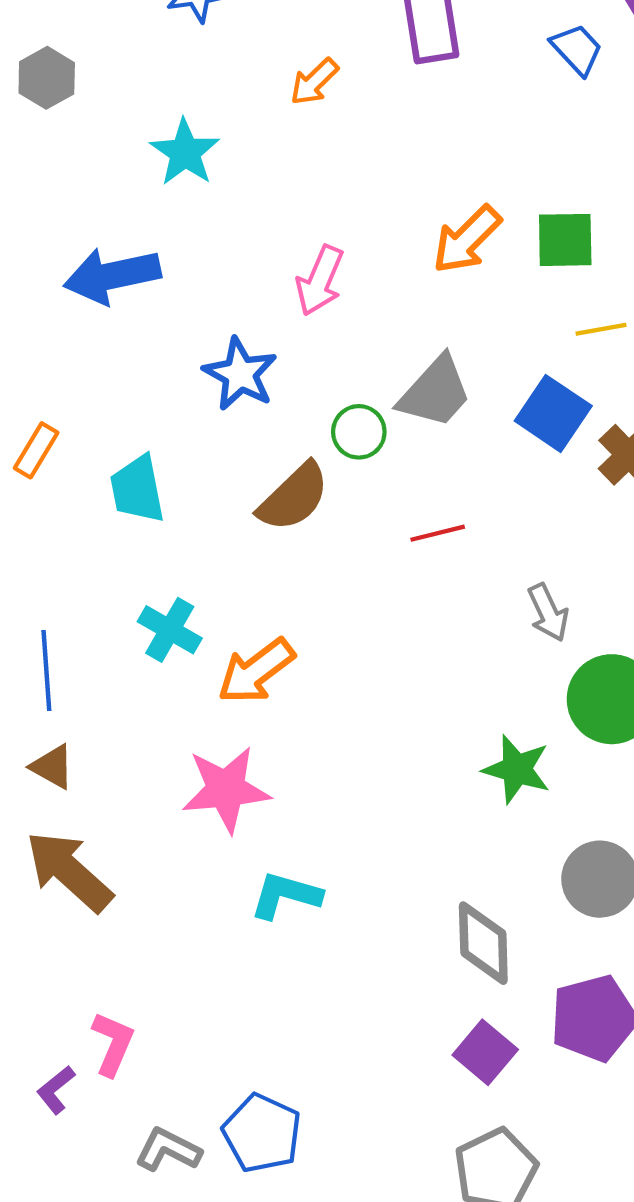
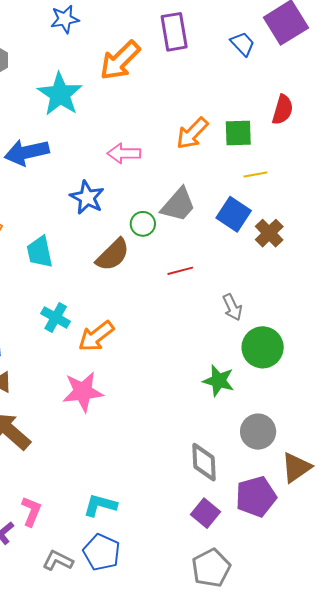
orange arrow: (314, 82) -> (120, 60), size x1.8
cyan star: (185, 152) -> (60, 94), size x1.4
pink arrow: (320, 281) -> (124, 153), turned 68
cyan L-shape: (286, 895) -> (100, 505), moved

